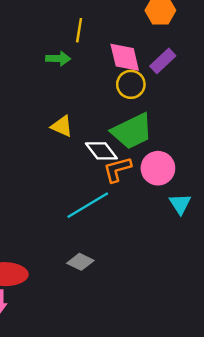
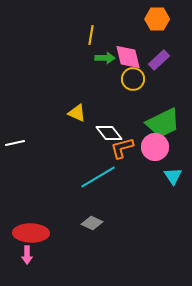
green arrow: (58, 59) -> (105, 58), moved
green trapezoid: (132, 131) -> (163, 123), moved

